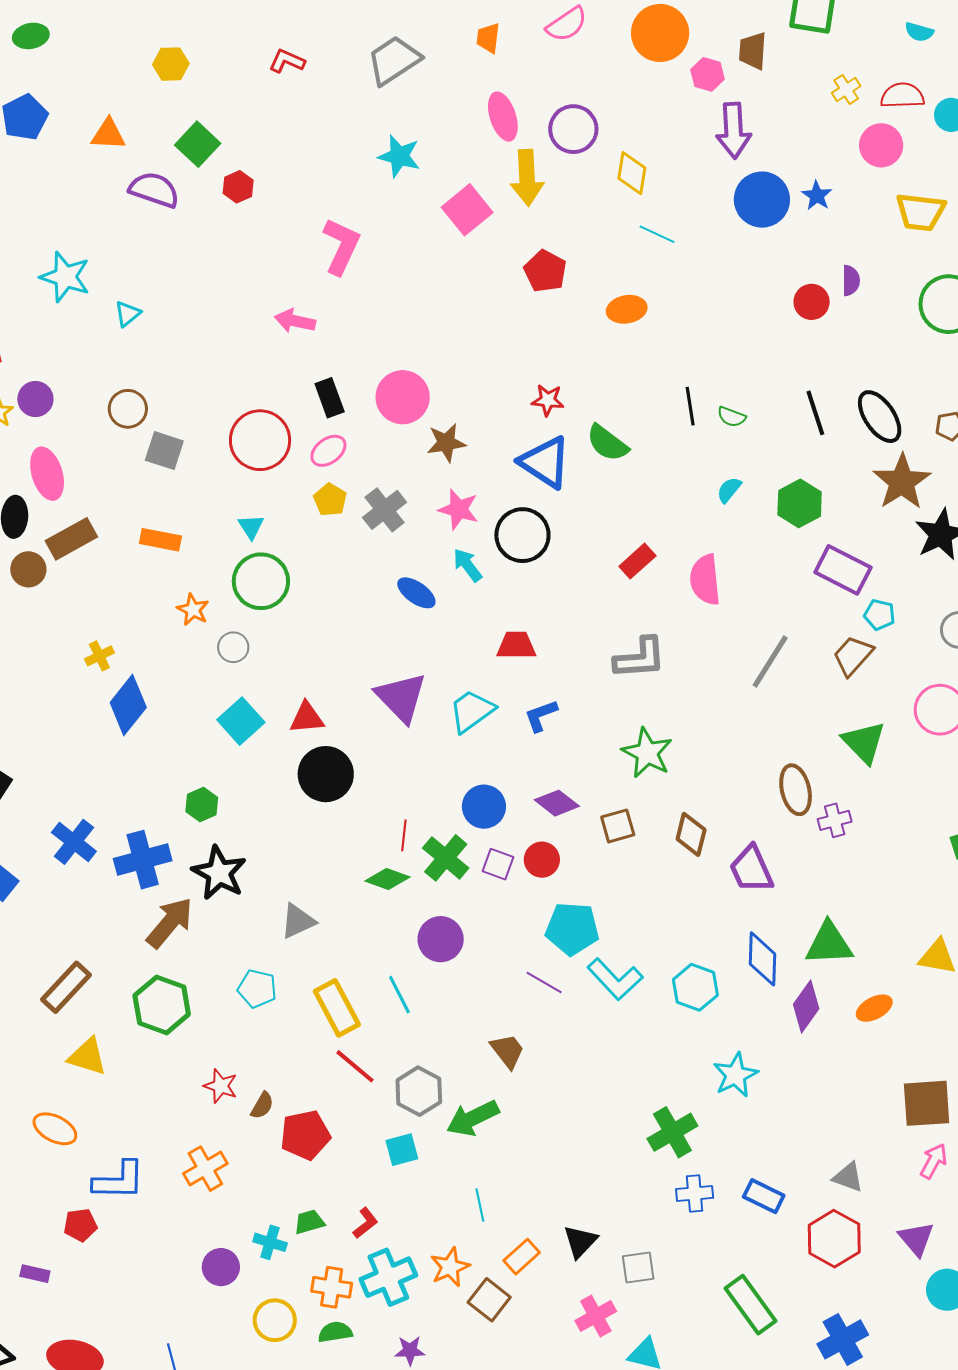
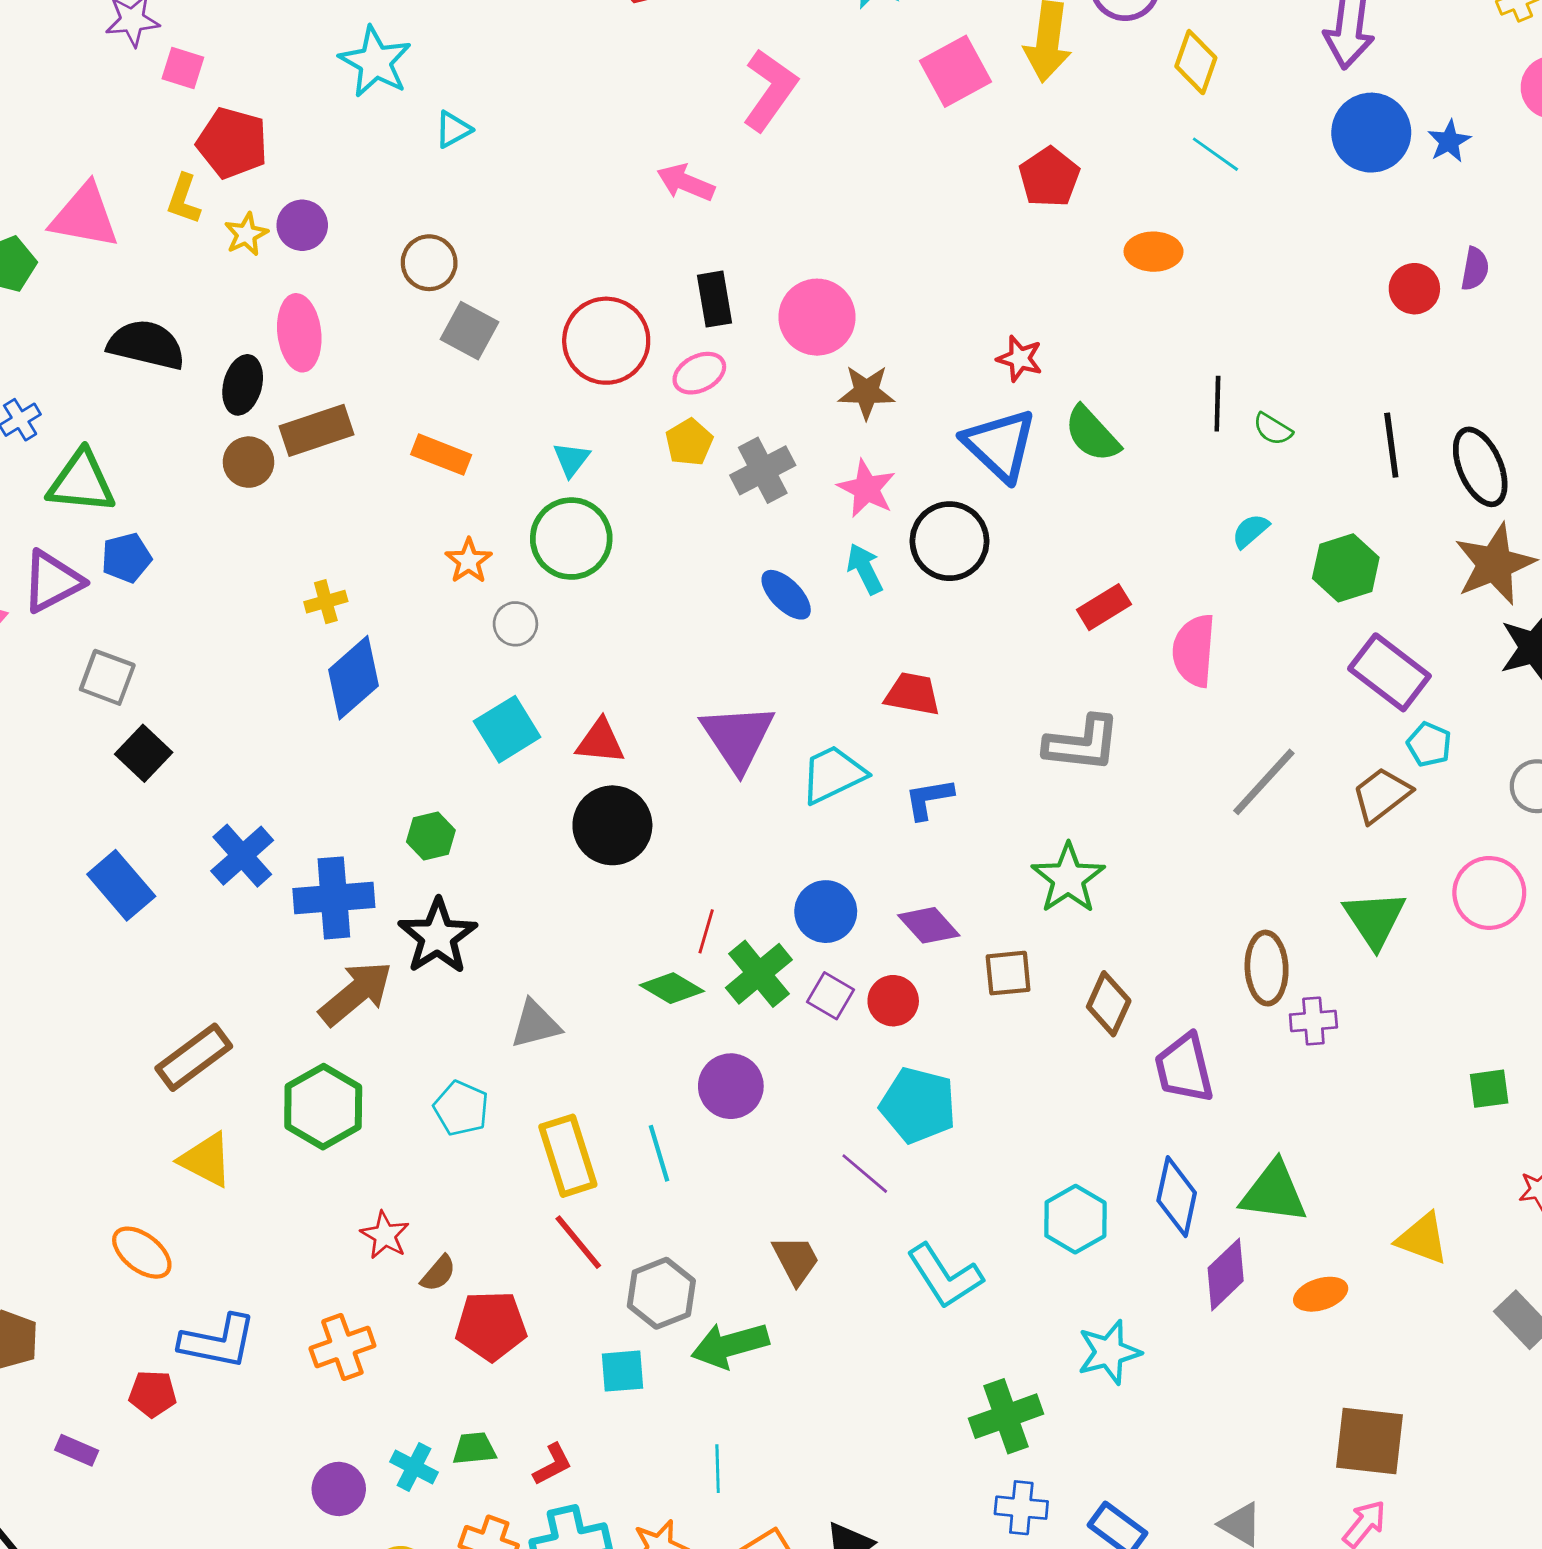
cyan L-shape: (615, 979) -> (945, 1276), moved

